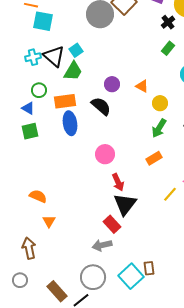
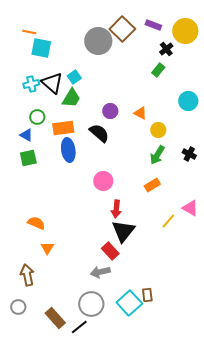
green rectangle: (168, 48) -> (158, 70), moved
red arrow: (118, 182) -> (116, 209), turned 30

